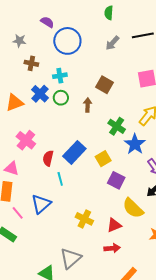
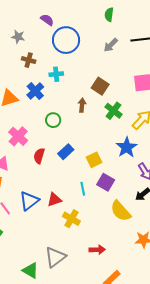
green circle: (61, 98) -> (53, 120), moved
green cross: (117, 126) -> (114, 111), moved
blue rectangle: (74, 152) -> (66, 152), size x0.7
cyan line: (60, 179) -> (83, 189), moved
red triangle: (114, 225) -> (54, 200), moved

